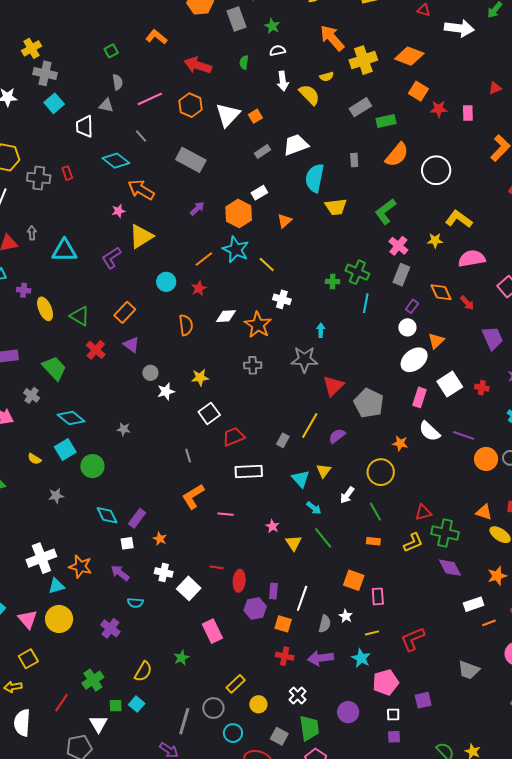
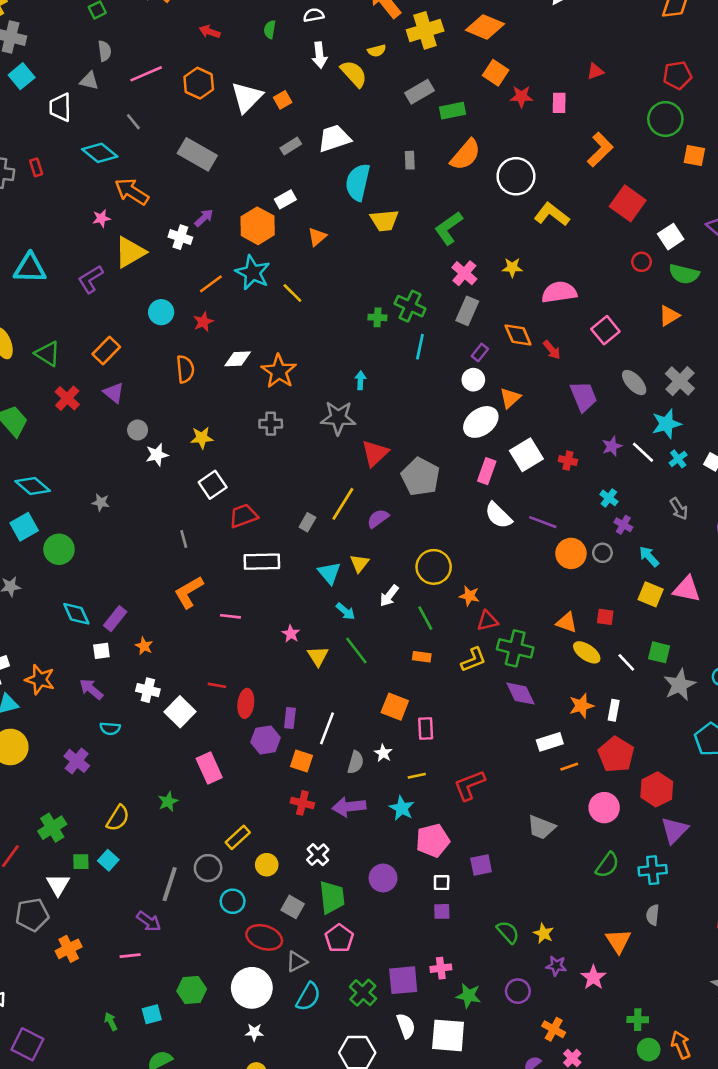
red arrow: (198, 65) -> (210, 32), size x0.6
yellow L-shape: (459, 219) -> (552, 214), moved
white cross: (282, 299) -> (180, 237), moved
orange star: (400, 443) -> (469, 596), moved

